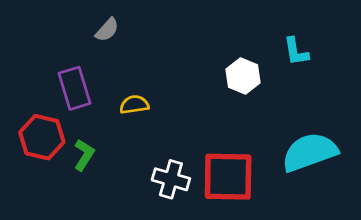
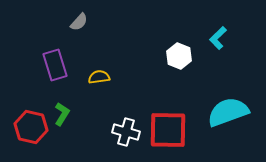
cyan L-shape: (296, 52) -> (218, 38), turned 55
red hexagon: (42, 137) -> (31, 127), moved

